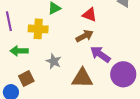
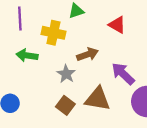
brown arrow: (85, 36) -> (88, 54), moved
brown square: (26, 79) -> (65, 105), moved, turned -35

